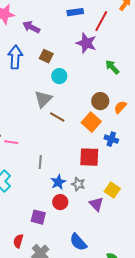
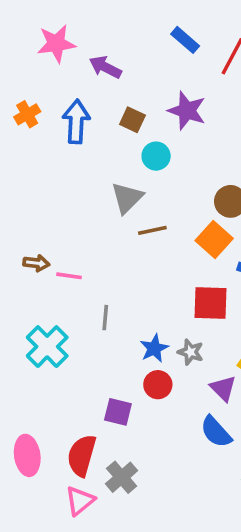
blue rectangle: (75, 12) -> (185, 40), turned 49
purple star: (86, 43) -> (187, 111), moved
brown line: (57, 117) -> (152, 230), turned -42
gray line: (40, 162) -> (105, 318), moved
red semicircle: (18, 241) -> (82, 455), size x1.6
blue semicircle: (78, 242) -> (216, 432), moved

